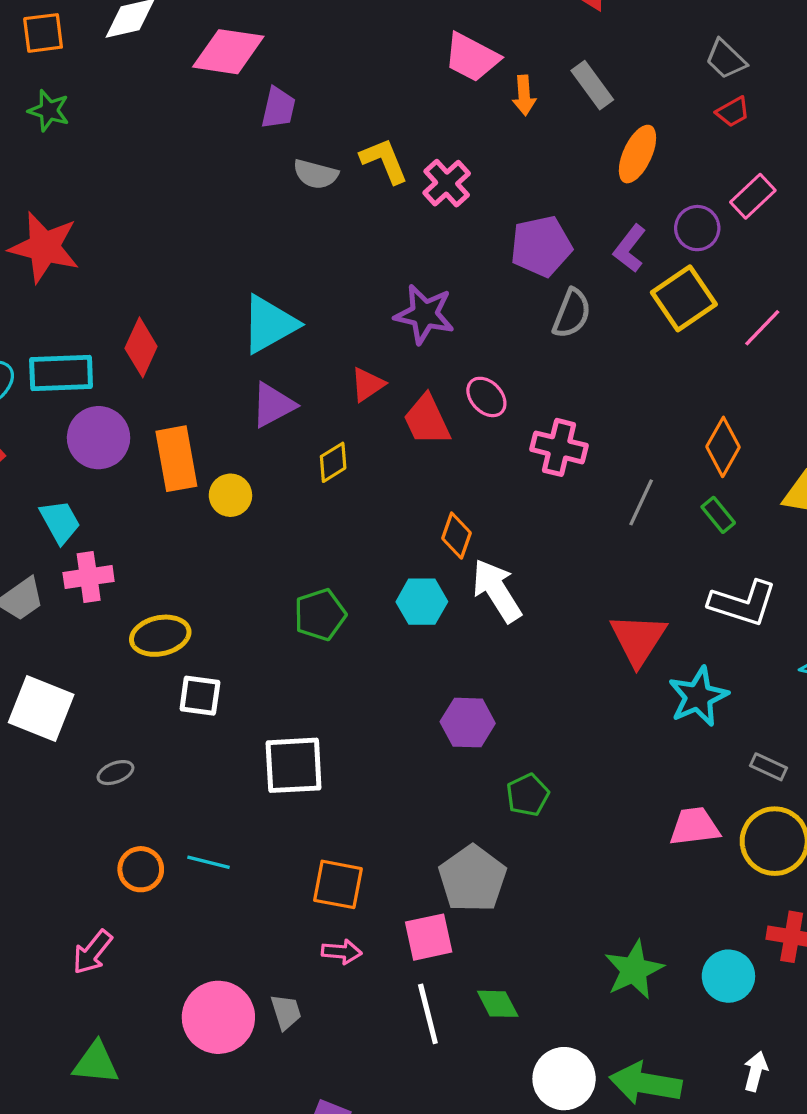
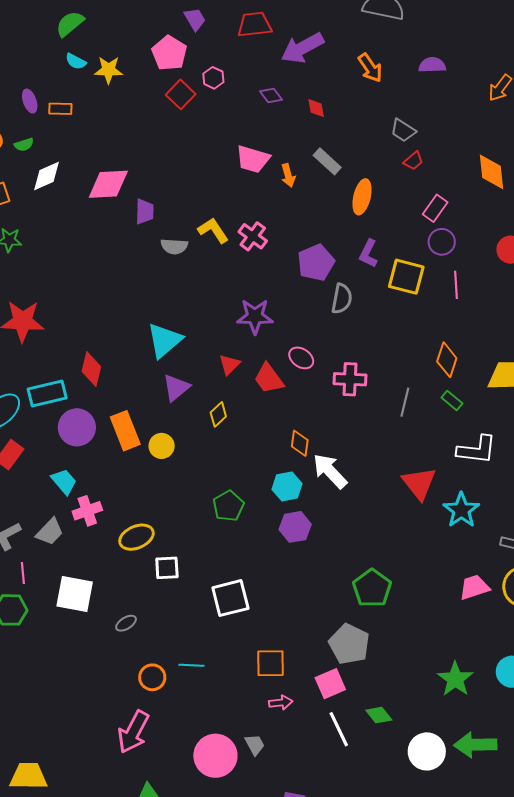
purple circle: (697, 228) -> (442, 242), moved
yellow square: (684, 298) -> (406, 277), turned -30
pink line: (762, 328) -> (456, 285), turned -36
purple hexagon: (468, 723) -> (295, 527), moved
green pentagon: (528, 795) -> (372, 588), size x1.5
pink arrow: (92, 952) -> (133, 732), size x1.5

